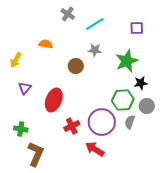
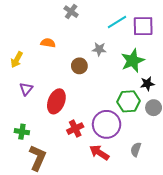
cyan line: (95, 24) -> (117, 22), moved
purple square: (137, 28) -> (143, 26), size x1.5
gray semicircle: (130, 122) -> (136, 149), moved

